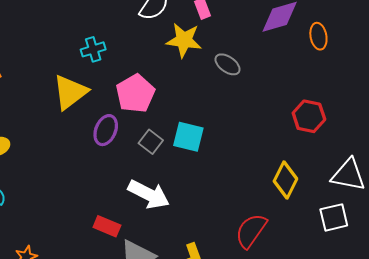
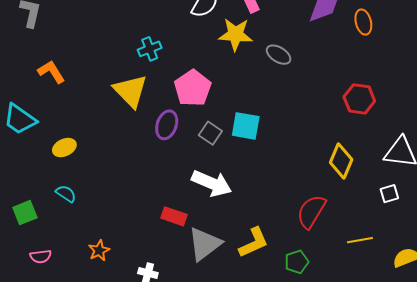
yellow triangle: (70, 92) -> (130, 91), turned -33
white square: (334, 217) -> (389, 194), size x0.7

